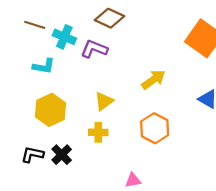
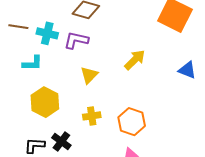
yellow triangle: (104, 101) -> (89, 75), moved
orange hexagon: (155, 128) -> (132, 122), moved

